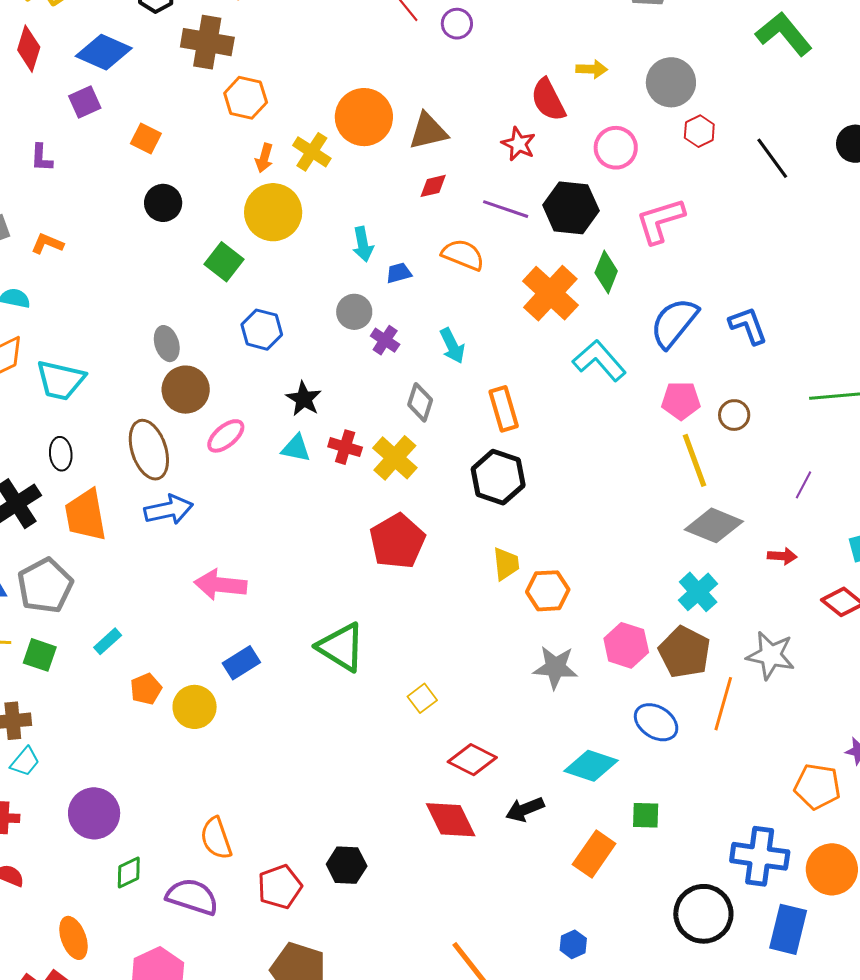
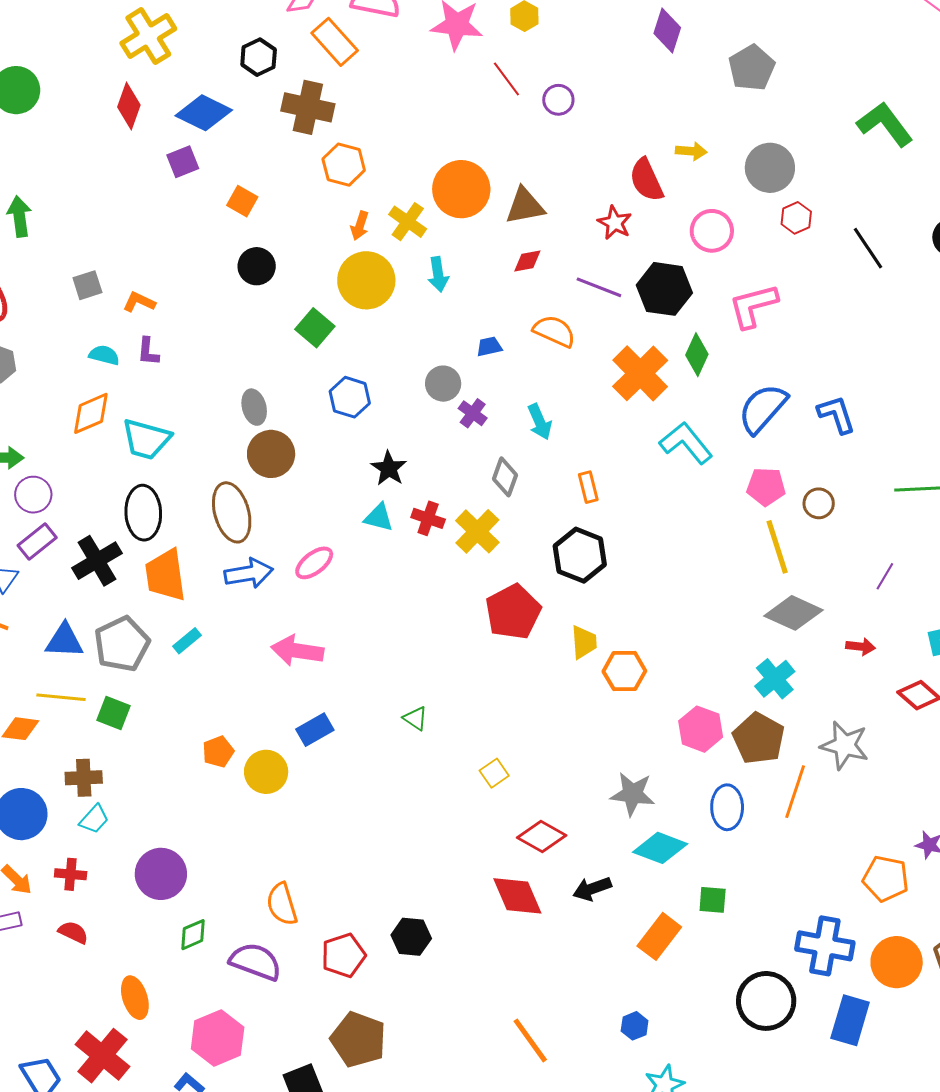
purple L-shape: (41, 158) -> (148, 352), moved
cyan arrow: (363, 244) -> (438, 274), moved
orange rectangle: (504, 409) -> (588, 487), size x0.7
pink ellipse: (226, 436) -> (314, 563), moved
black ellipse: (61, 454) -> (143, 513), size x1.6
red pentagon: (397, 541) -> (513, 612), moved
cyan rectangle: (108, 641) -> (187, 641), moved
green triangle: (341, 647) -> (415, 718), size x0.5
gray star: (555, 667) -> (633, 794), moved
blue ellipse: (656, 722) -> (727, 807), turned 54

